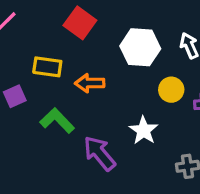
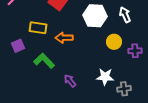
white star: (144, 130) -> (105, 77), moved, turned -30
purple arrow: (100, 153) -> (70, 81), size x0.6

